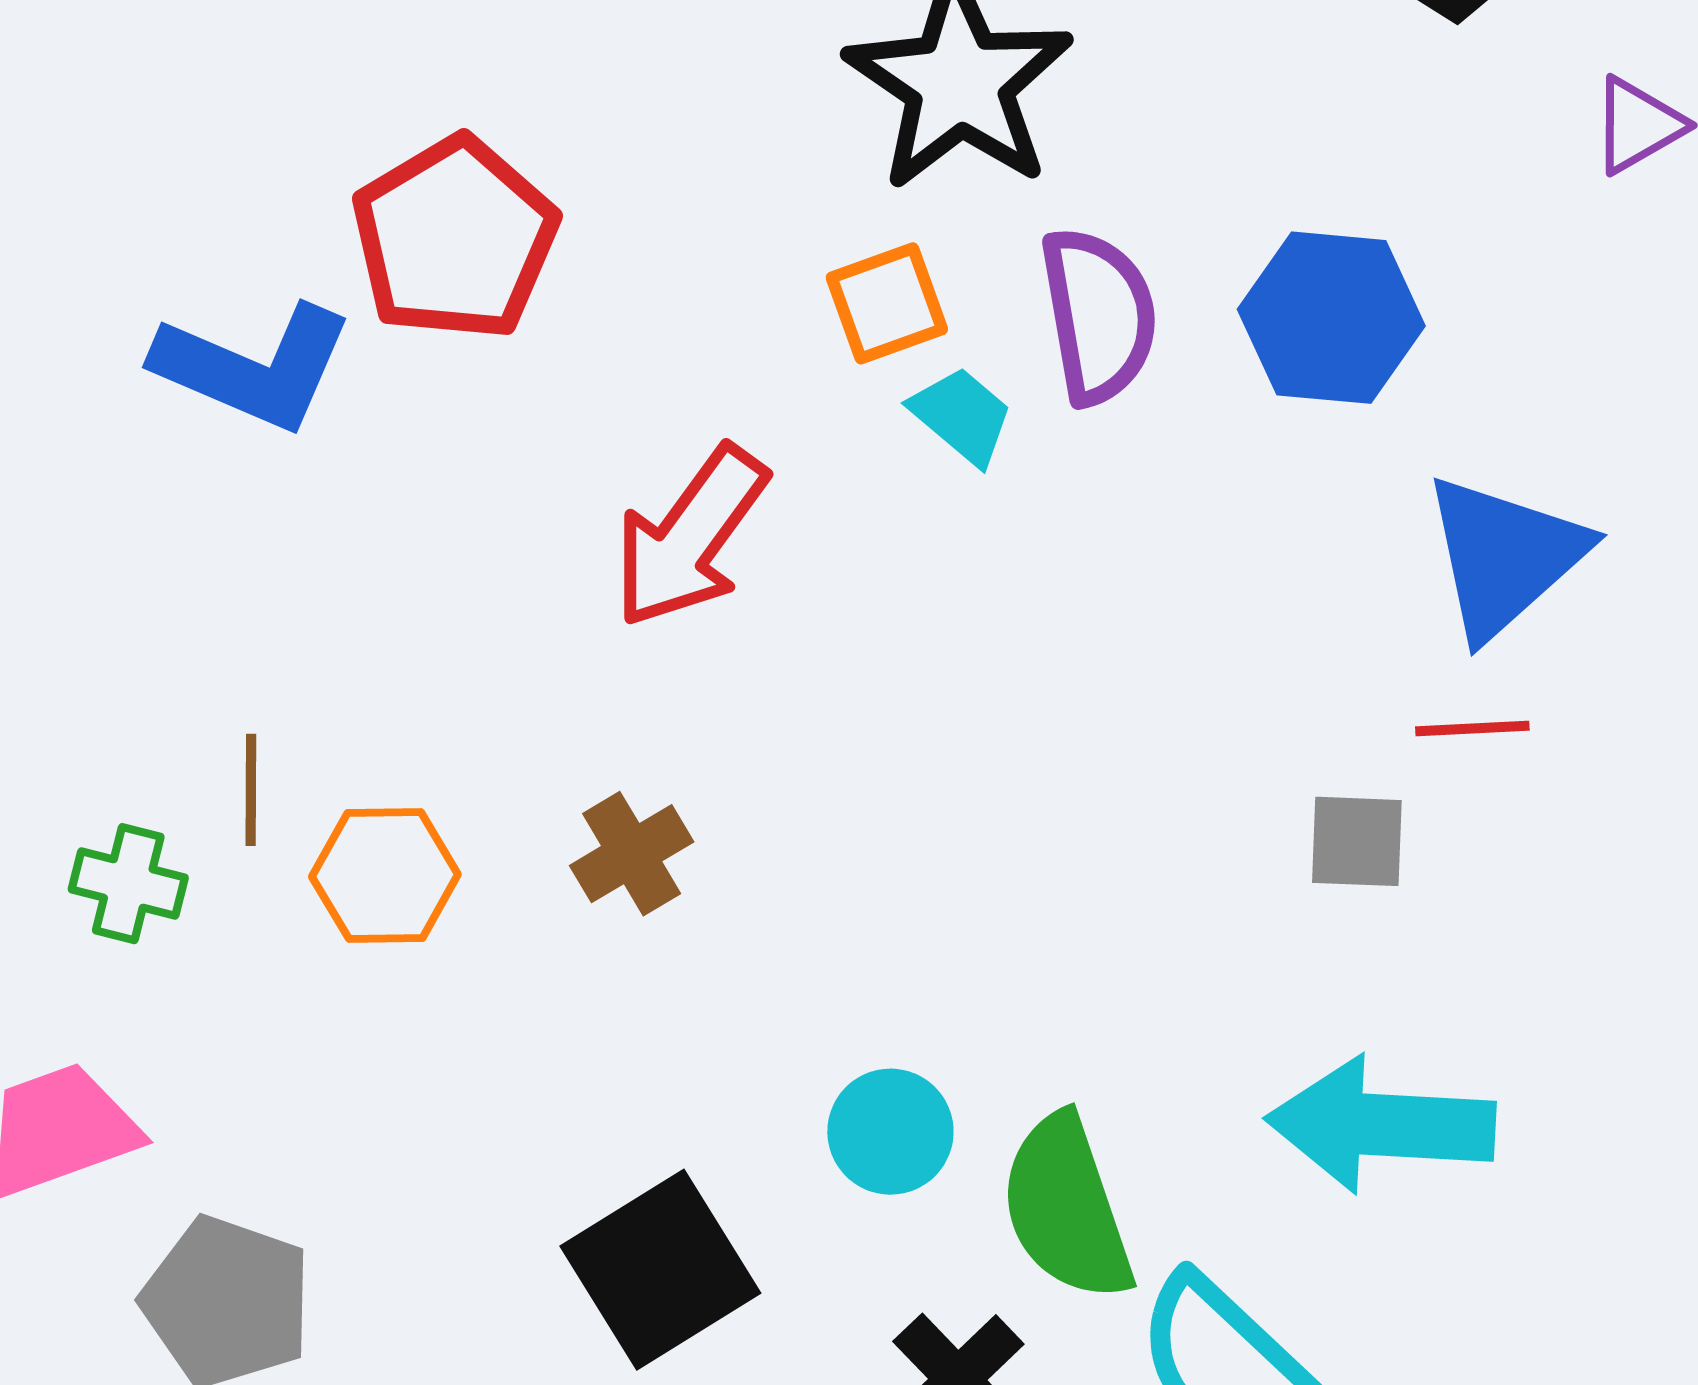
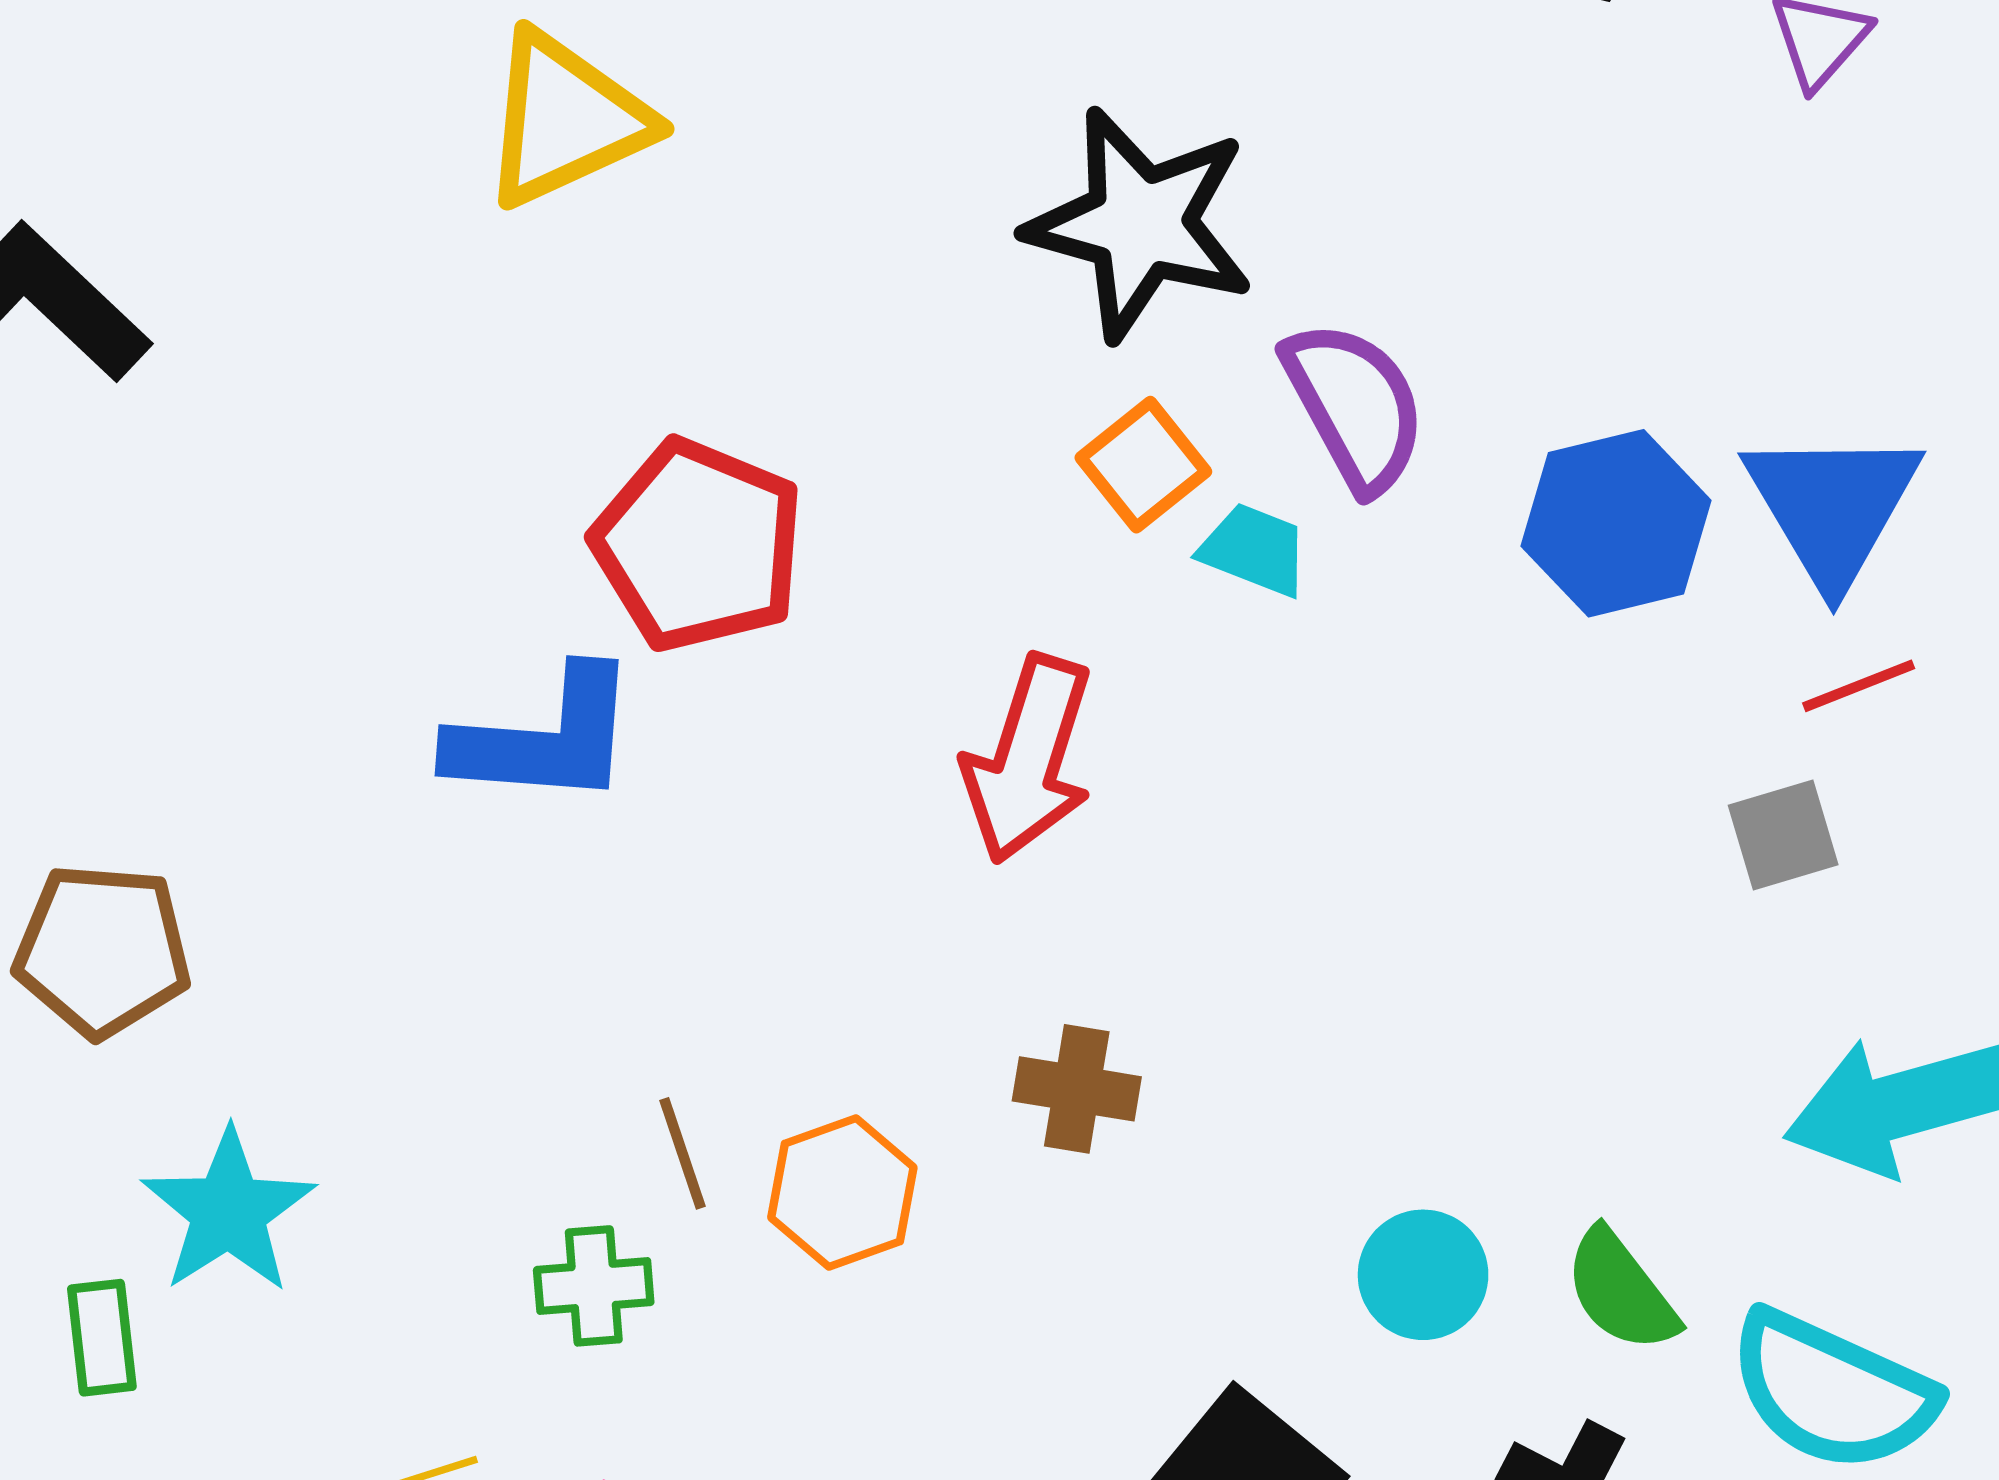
blue hexagon: (1331, 318) -> (1616, 523), moved
brown cross: (632, 854) -> (1077, 1089), turned -31
green semicircle: (1067, 1208) -> (1621, 1291), size x0.7

